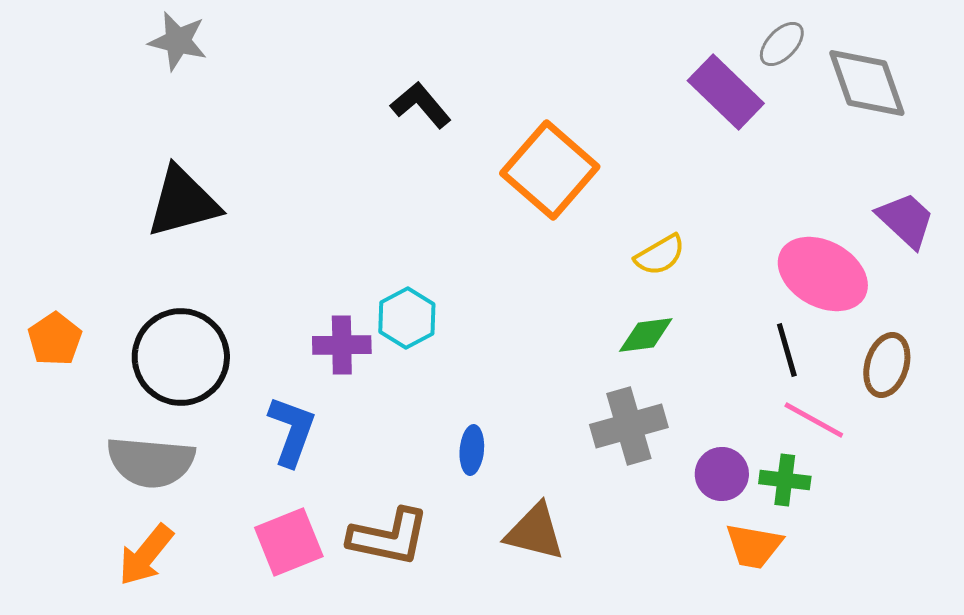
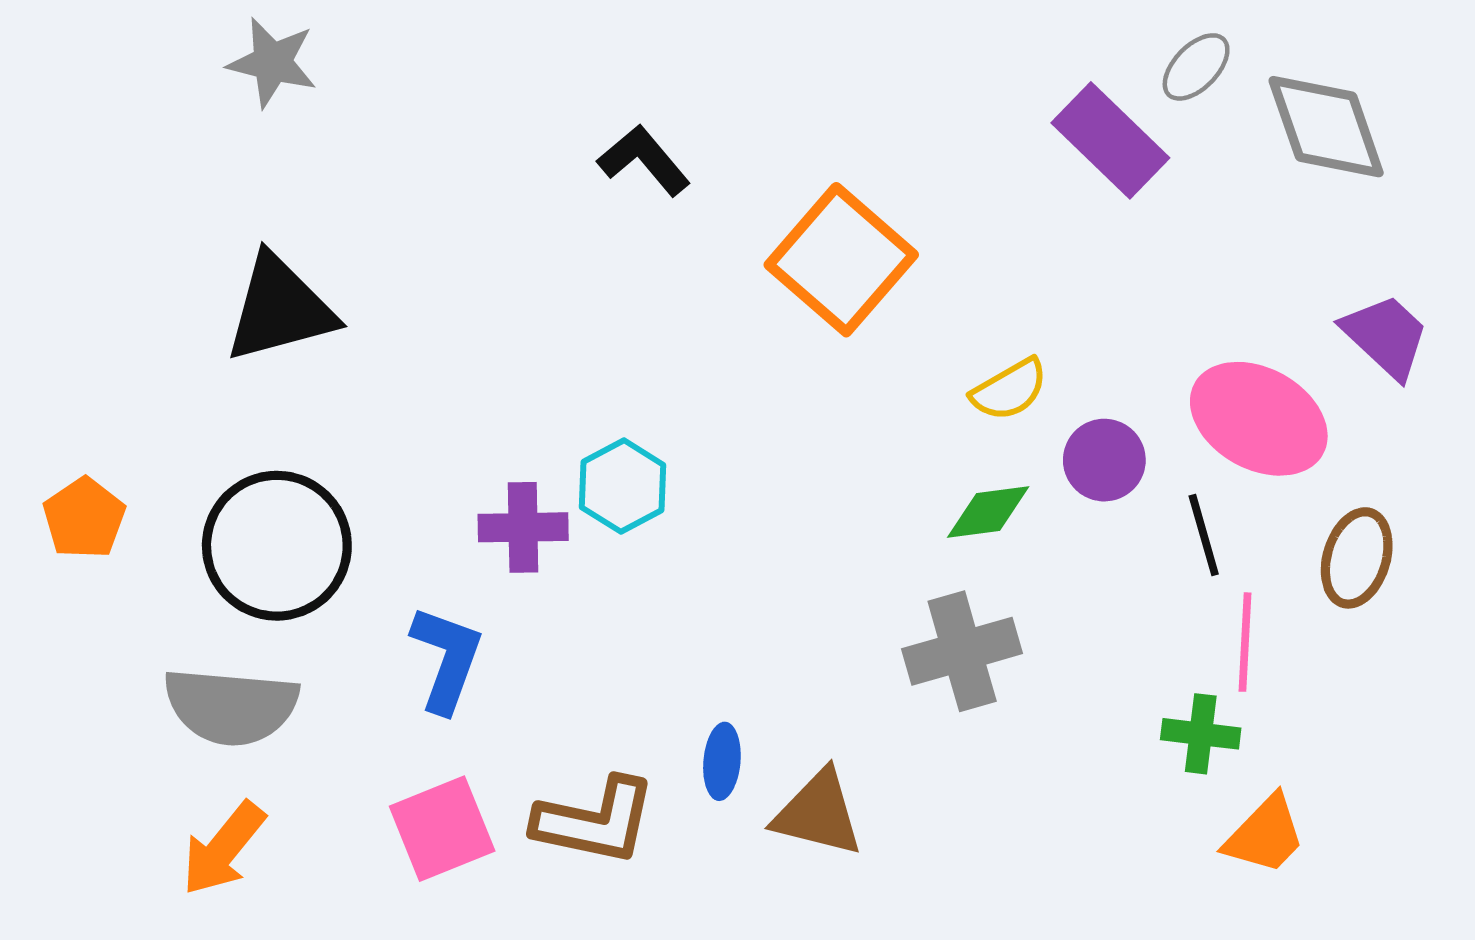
pink line: (814, 420) -> (1245, 642), turned 64
blue ellipse: (472, 450) -> (722, 761), moved
purple circle: (722, 474) -> (1104, 460), moved
orange trapezoid: (754, 546) -> (1265, 835), moved, turned -56

